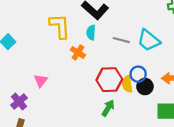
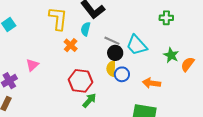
red hexagon: (109, 80) -> (80, 81), moved
yellow semicircle: (127, 84) -> (111, 69), moved
black circle: (145, 87) -> (115, 53), moved

